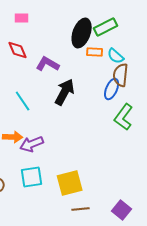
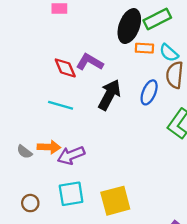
red diamond: (18, 50) -> (65, 68), moved
blue ellipse: (112, 89) -> (149, 92), moved
cyan line: (23, 101) -> (61, 105), turned -40

